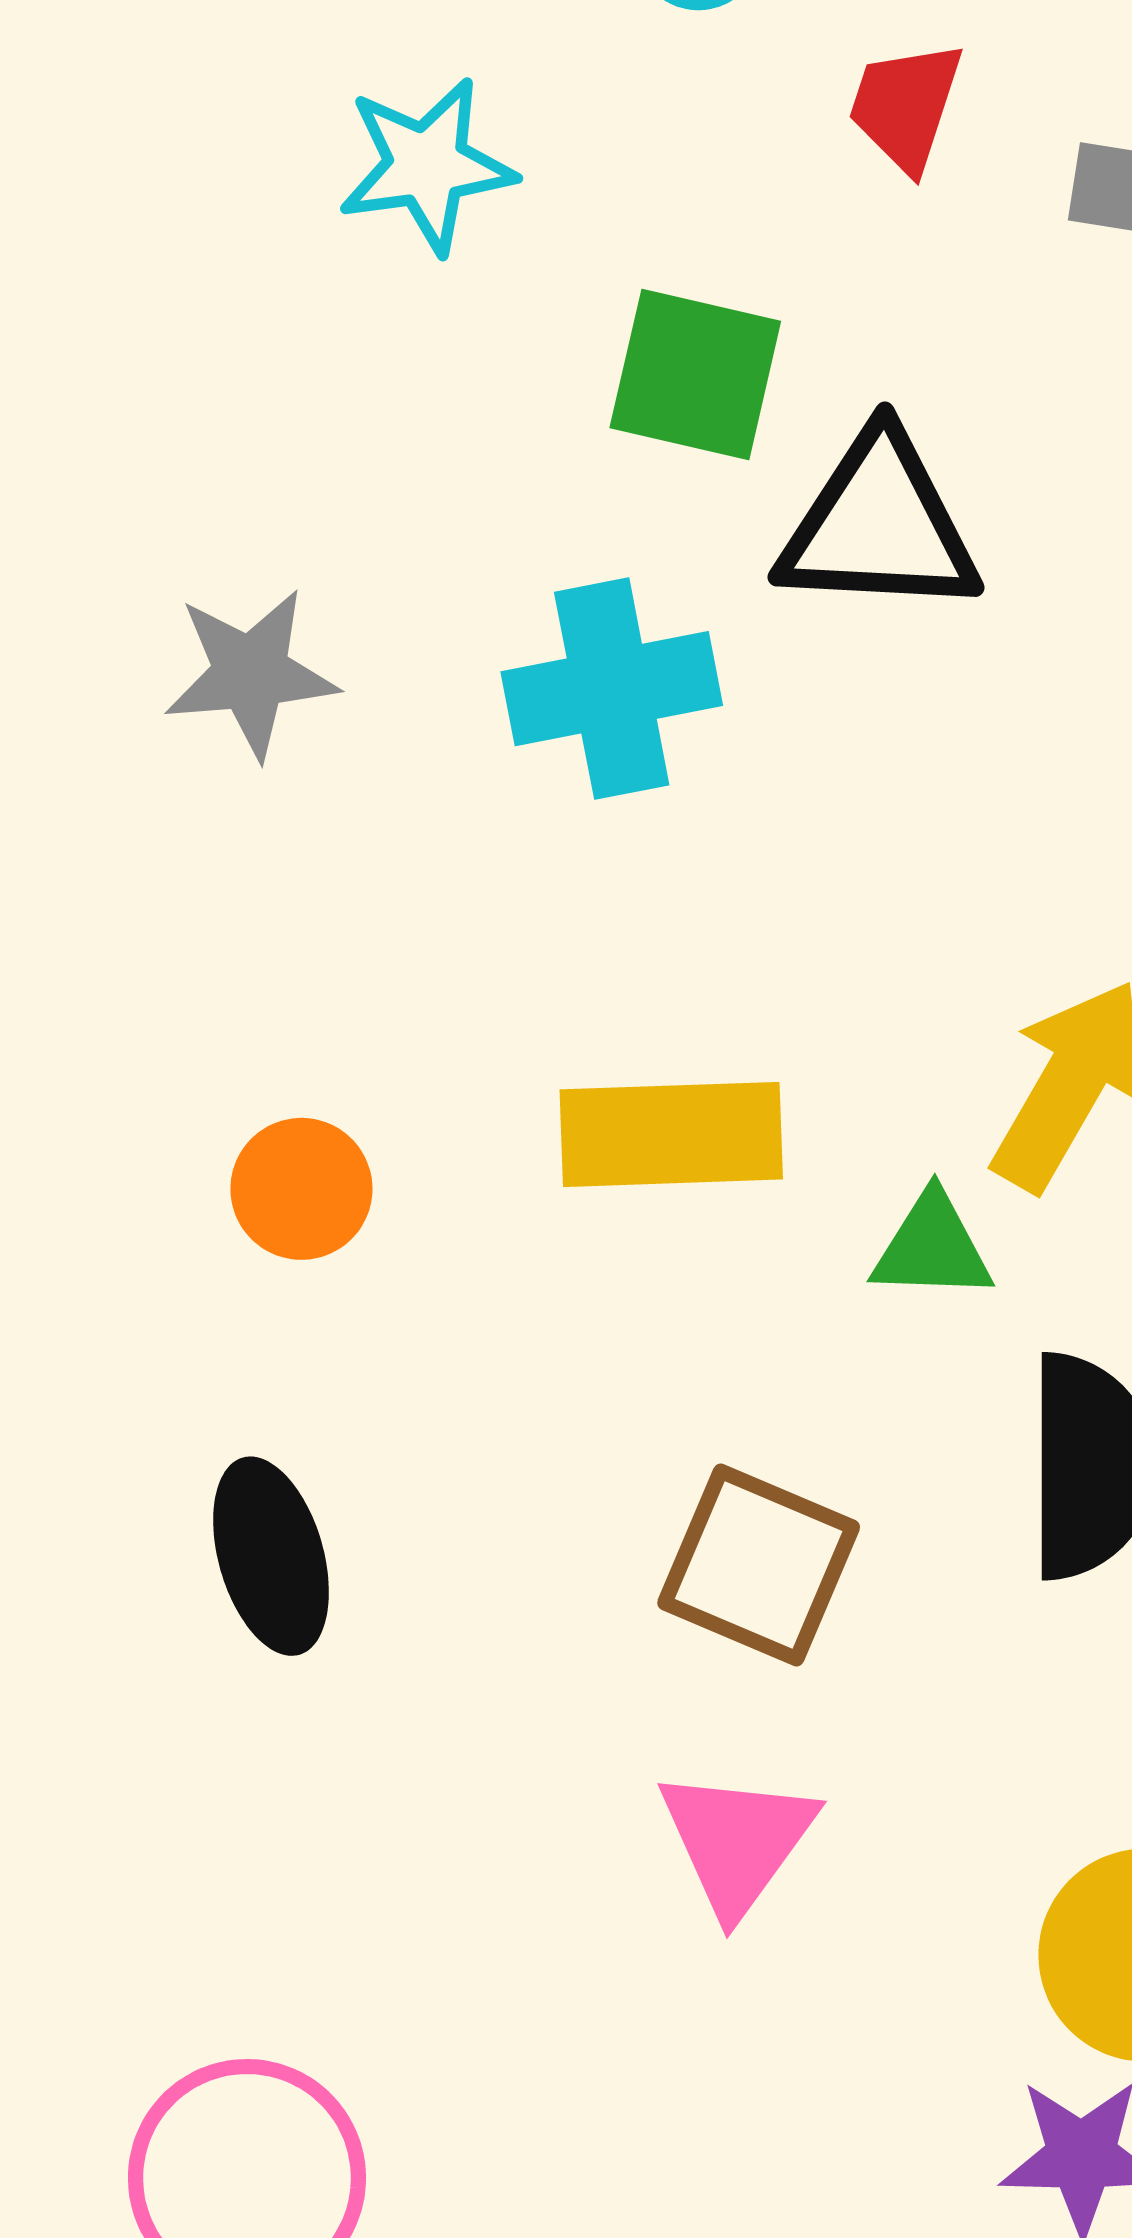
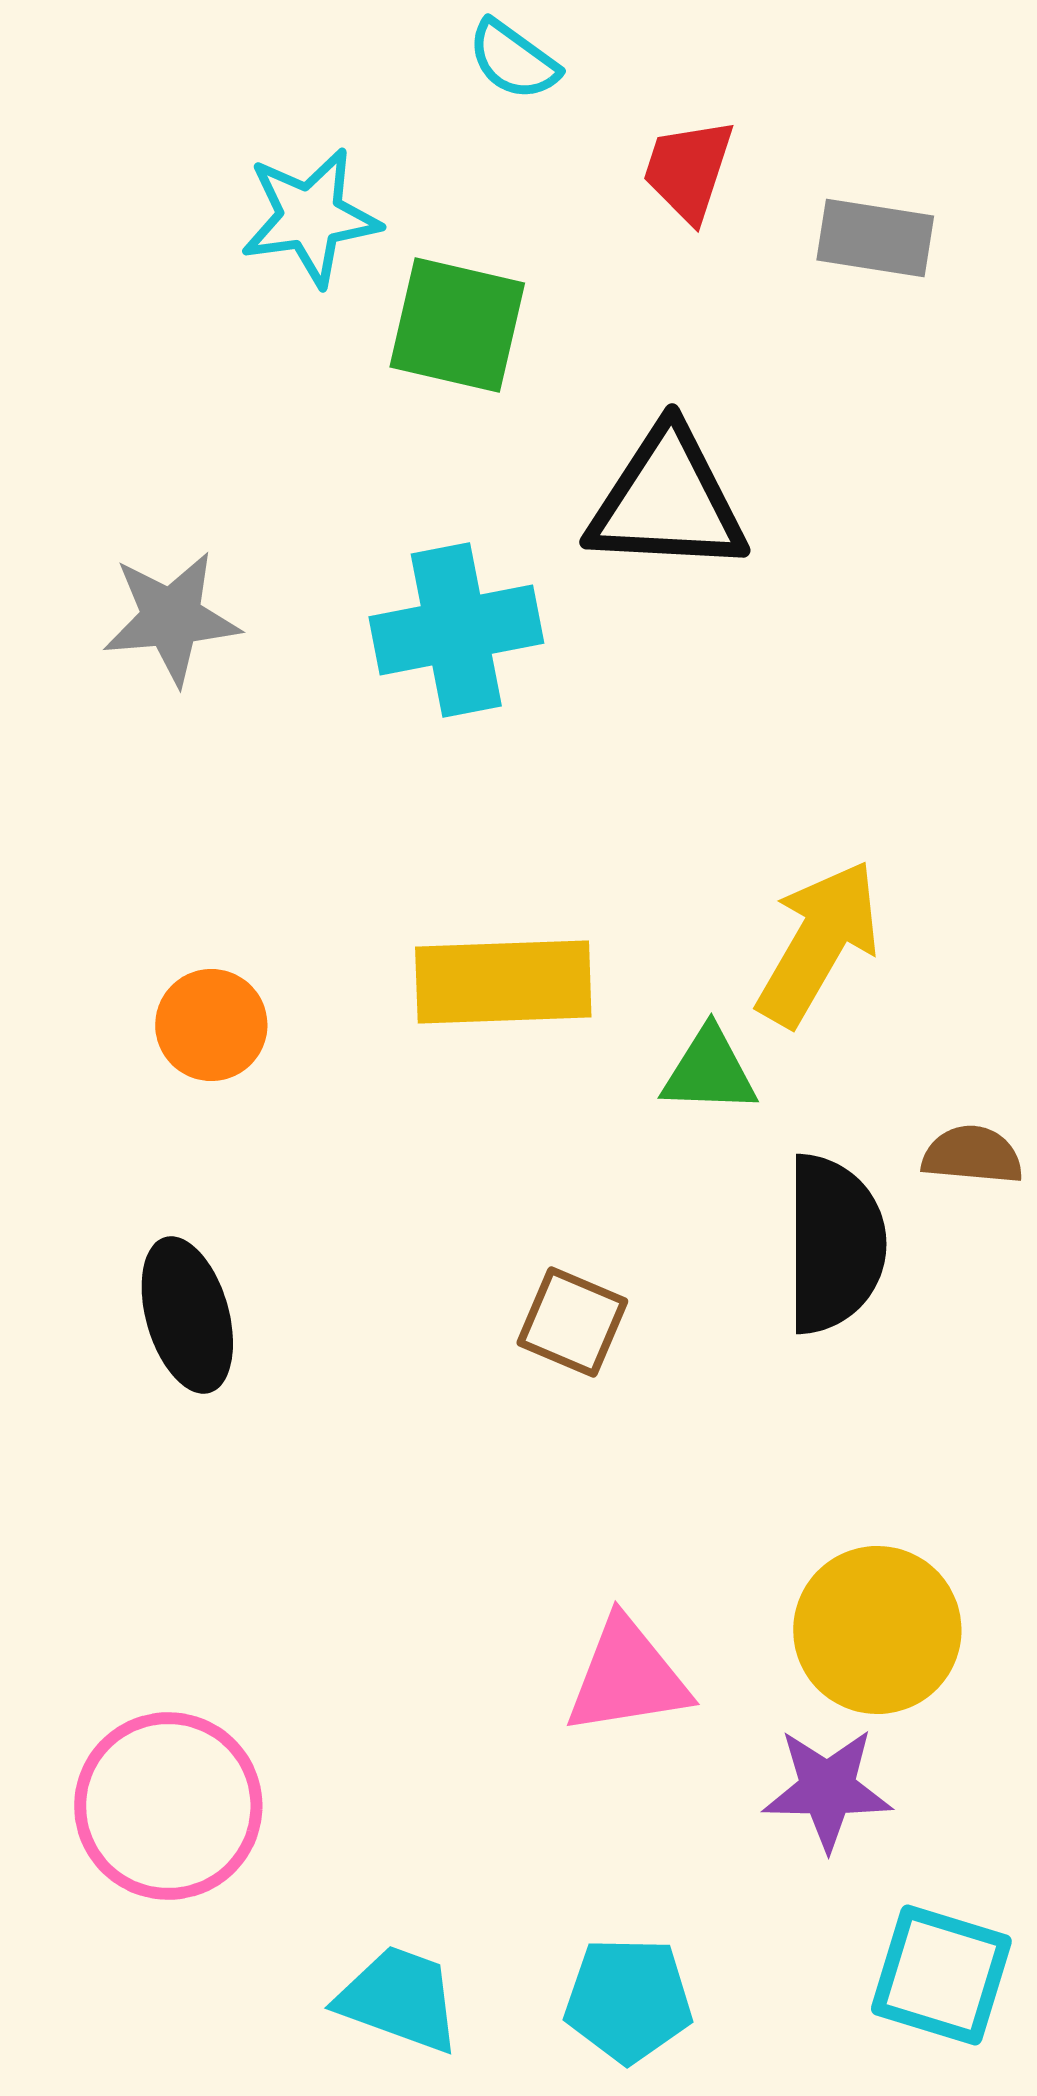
green square: (695, 375) -> (457, 325), moved
brown square: (759, 1565) -> (572, 1322), size x0.7
pink triangle: (737, 1841) -> (627, 1677), moved, turned 45

